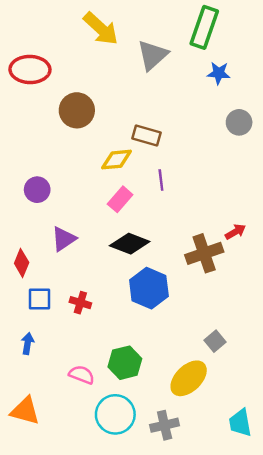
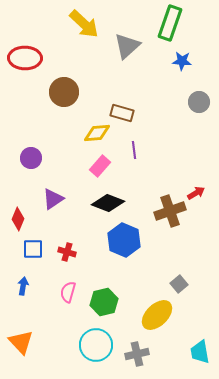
pink semicircle: (82, 375) -> (68, 292), moved, turned -95
orange triangle: (25, 411) -> (21, 342), turned 32

